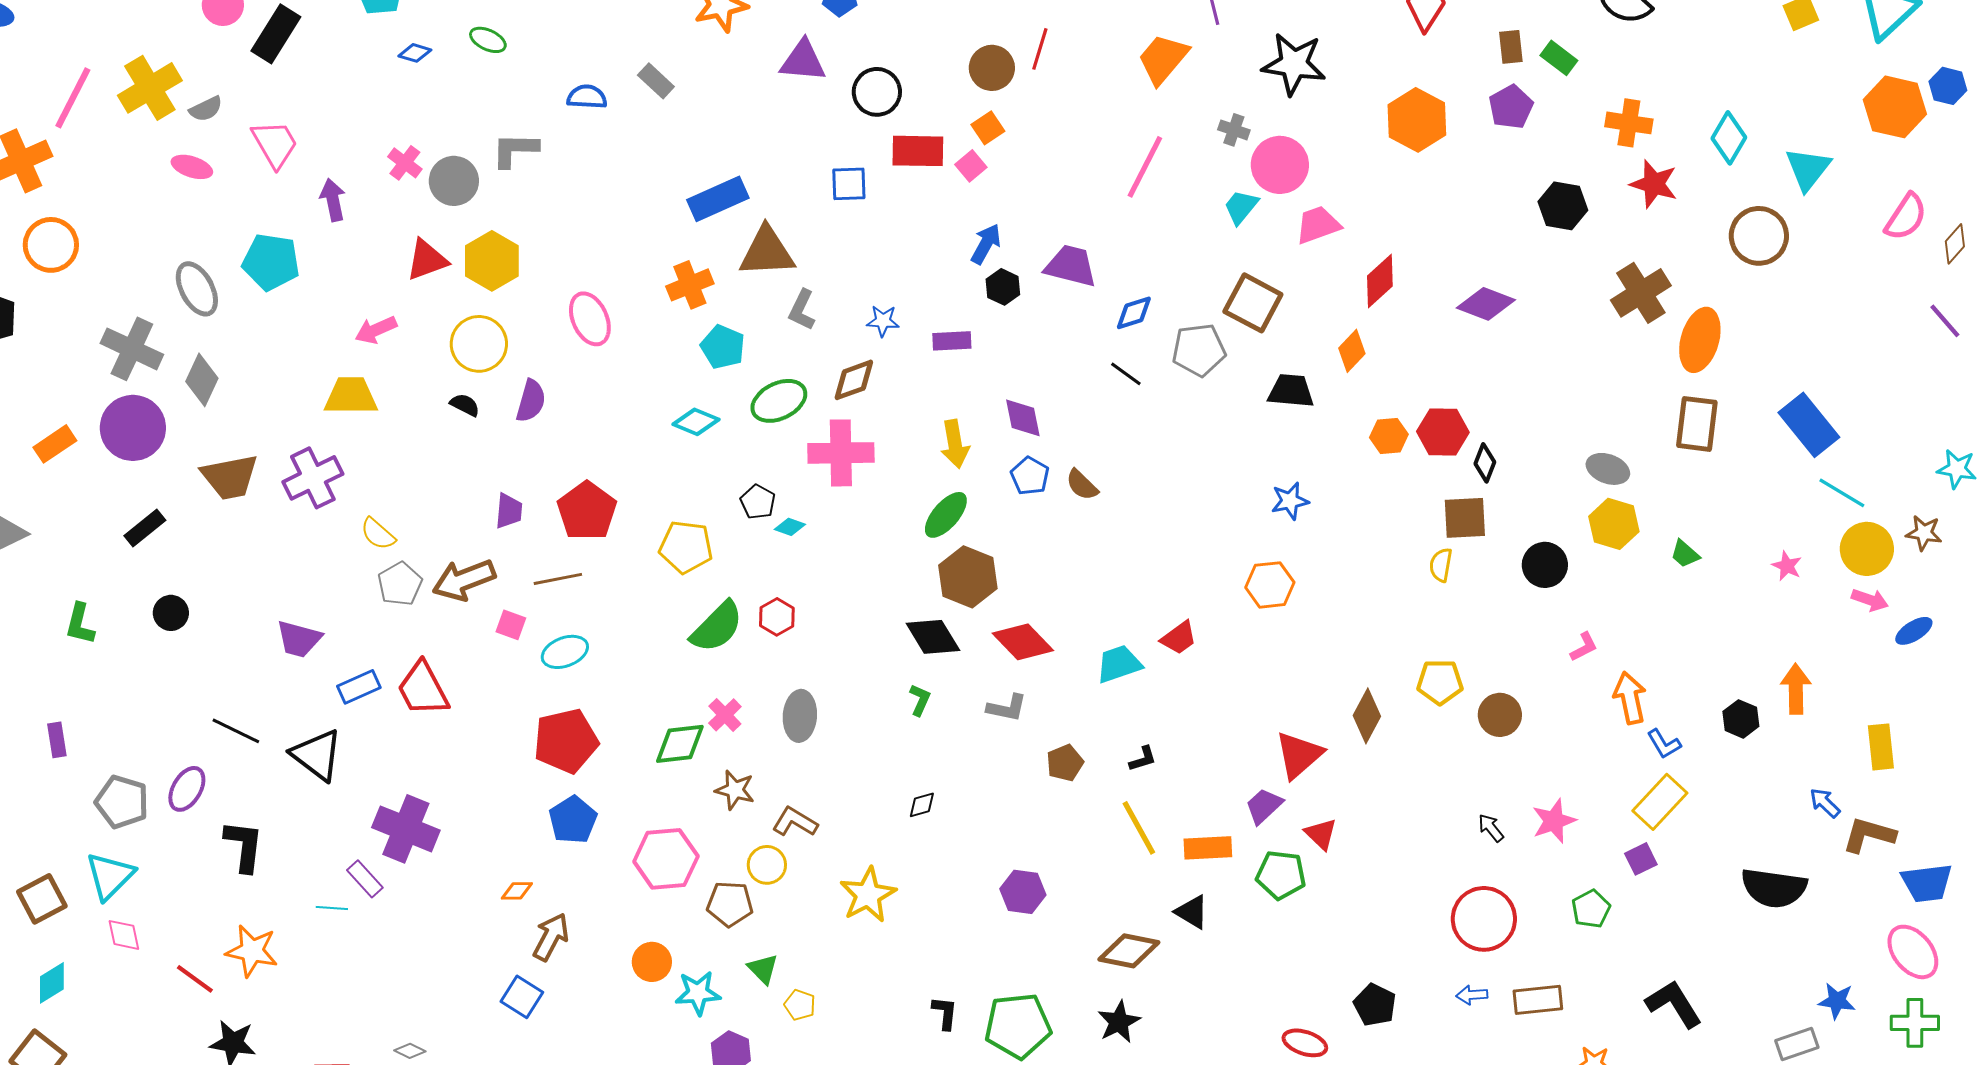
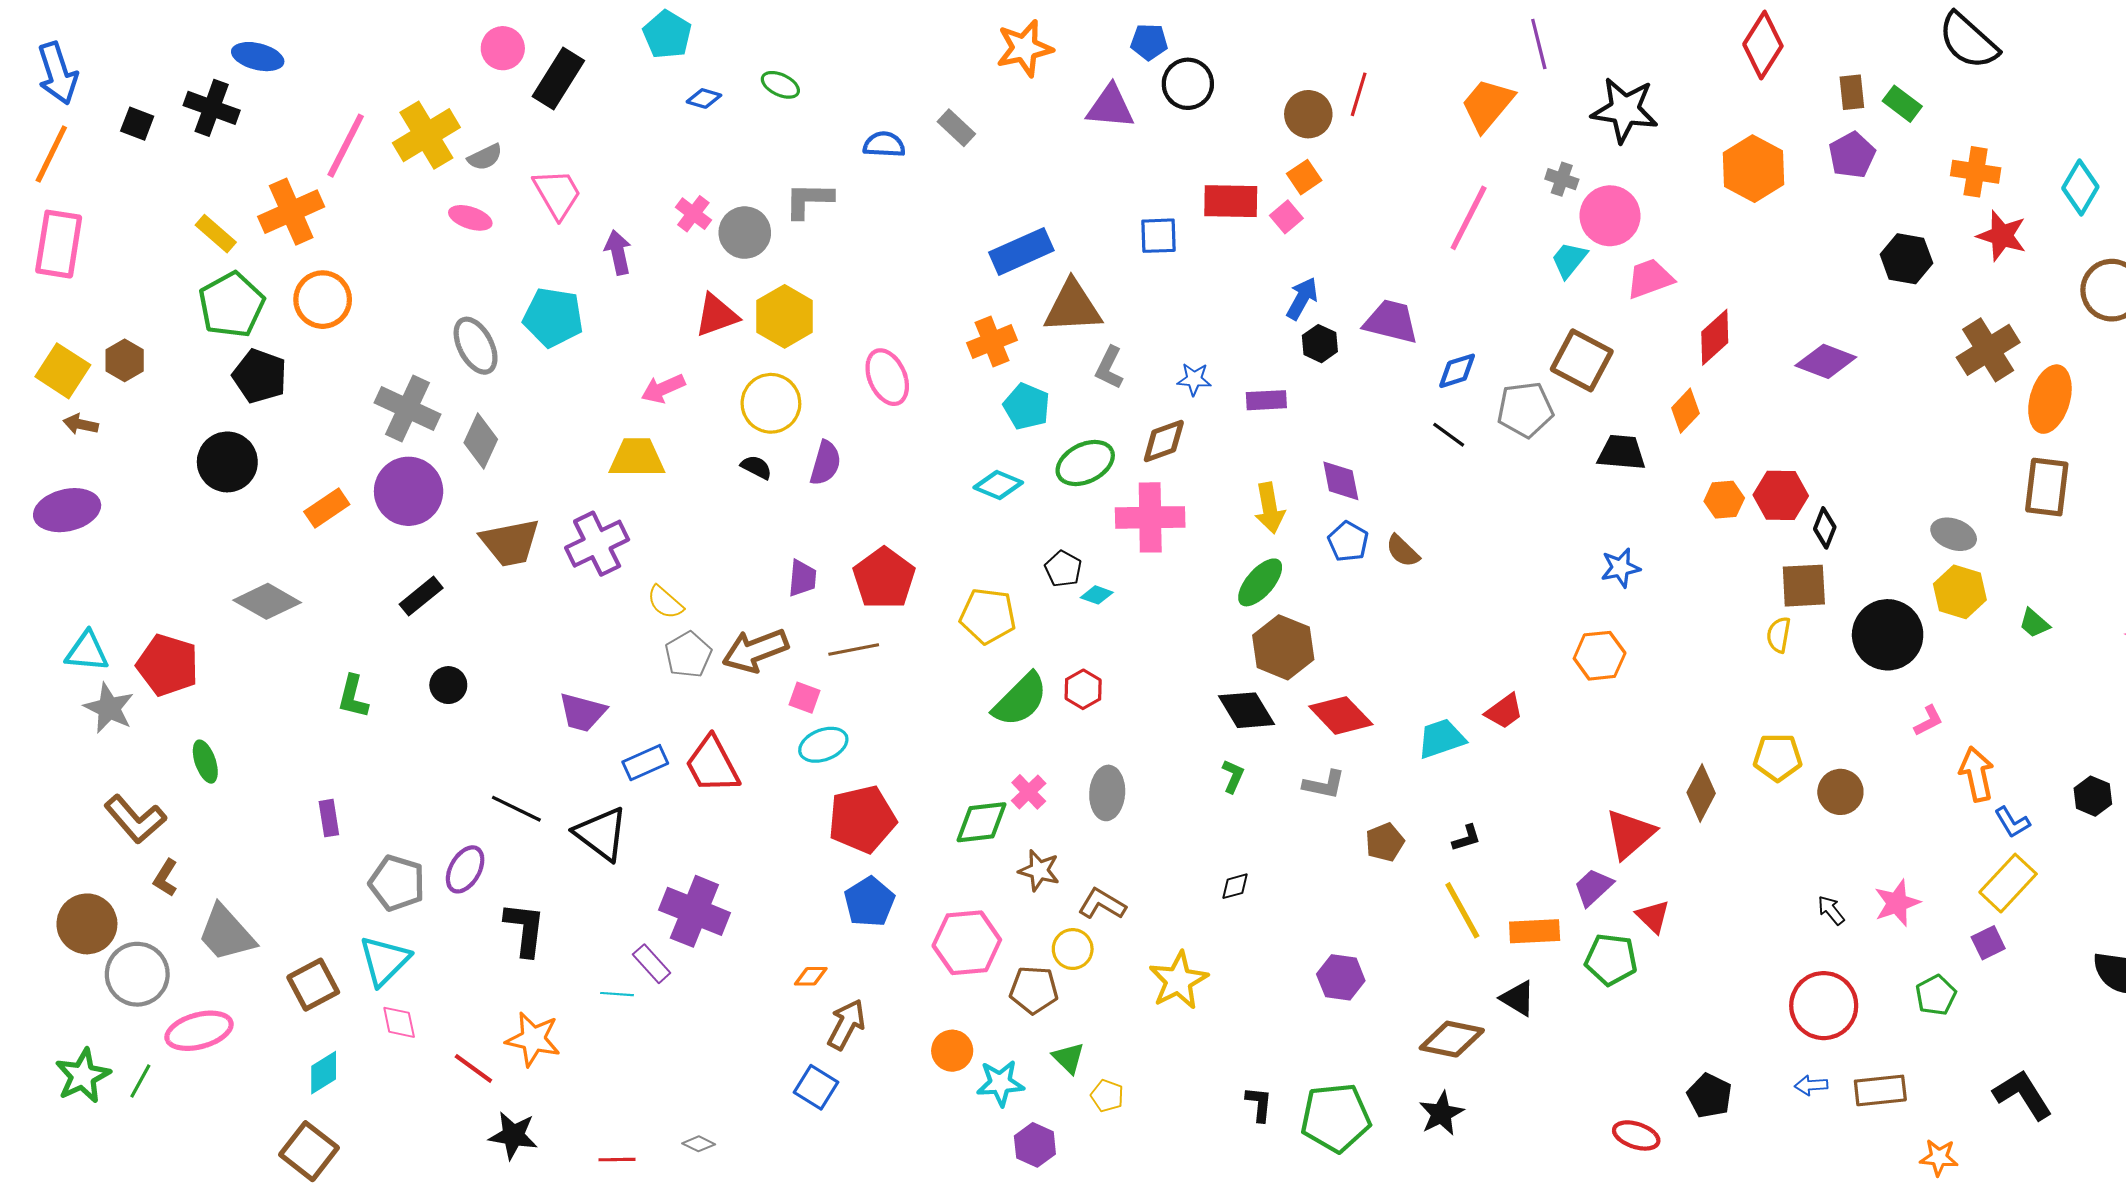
black circle: (877, 92) -> (1188, 84), moved
black circle: (1545, 565) -> (1888, 635), size x1.5
cyan ellipse: (565, 652) -> (823, 745), moved

